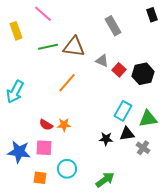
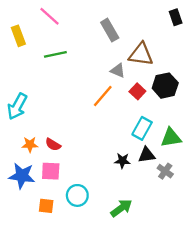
gray rectangle: (113, 26) -> (110, 30), moved
brown triangle: (74, 47) -> (141, 54), moved
red square: (119, 70) -> (137, 91), moved
orange line: (67, 83) -> (103, 96), moved
orange star: (64, 125) -> (30, 145), moved

